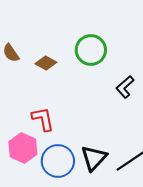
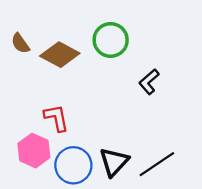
brown diamond: (46, 63) -> (60, 55), size x1.6

